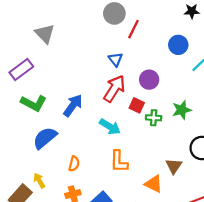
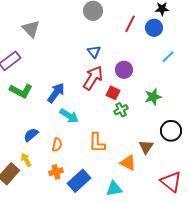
red line: (133, 29) -> (130, 24), moved
blue circle: (178, 45) -> (154, 28), moved
green cross: (154, 118) -> (121, 110), moved, turned -32
cyan arrow: (110, 127) -> (69, 116), moved
blue semicircle: (45, 138) -> (31, 135), moved, size x0.7

